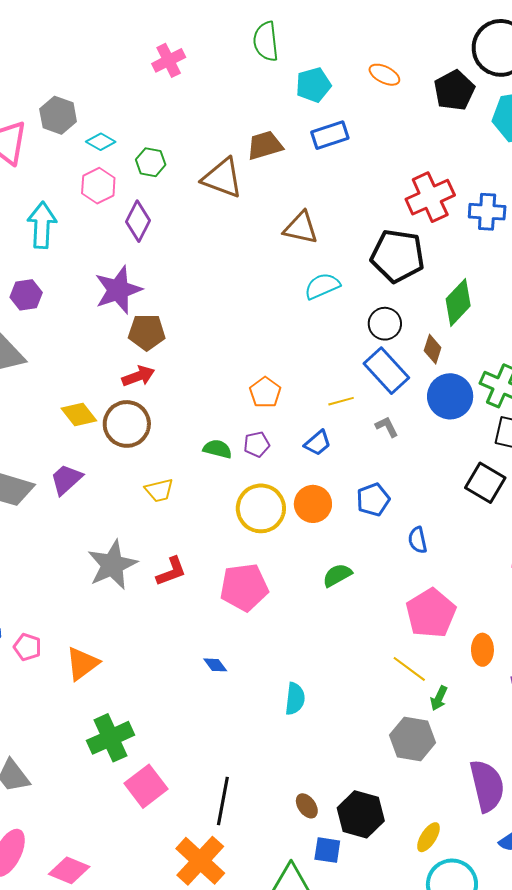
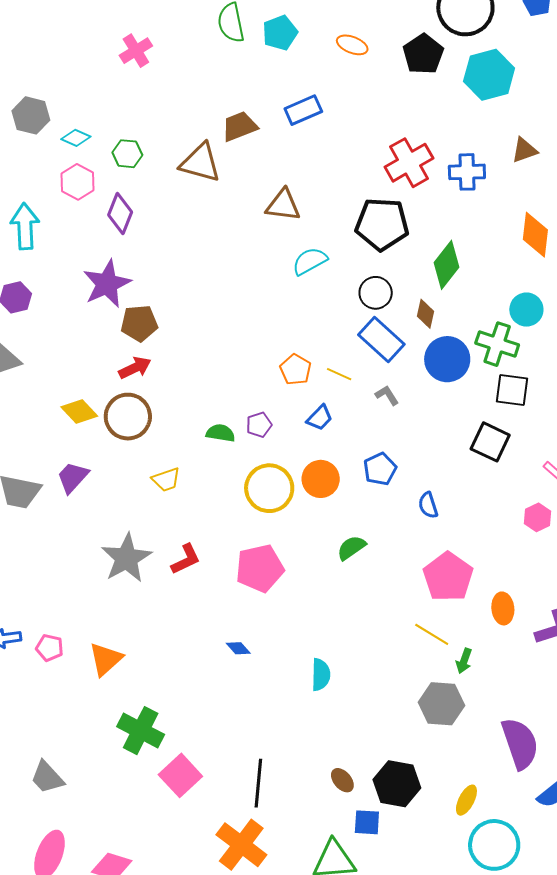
cyan pentagon: (313, 85) -> (280, 33), moved
orange pentagon: (265, 392) -> (296, 370), moved
yellow line: (341, 401) -> (339, 374), turned 45
green cross: (111, 738) -> (141, 731), turned -33

